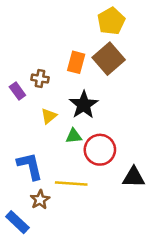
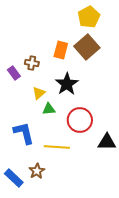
green triangle: (74, 136) -> (49, 109), moved
brown star: (40, 200) -> (37, 171), moved

